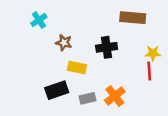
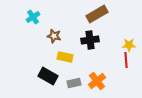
brown rectangle: (133, 18) -> (97, 14), moved, turned -35
black rectangle: (57, 90) -> (48, 76), turned 48

